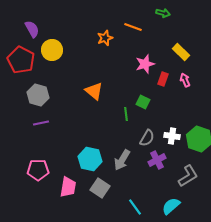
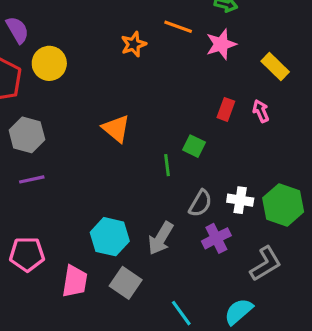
yellow rectangle: (181, 52) -> (275, 67), moved
pink star: (145, 64) -> (221, 44), moved

